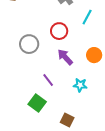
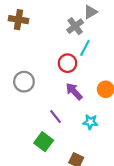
cyan line: (87, 17) -> (85, 48), moved
gray circle: (29, 44) -> (24, 82), moved

